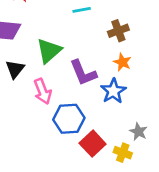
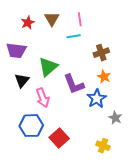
blue hexagon: (69, 119) -> (31, 126), moved
gray star: (138, 132) -> (115, 118), moved
red square: (93, 144) -> (59, 138), moved

